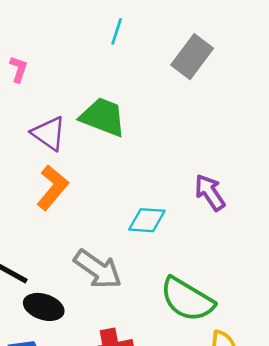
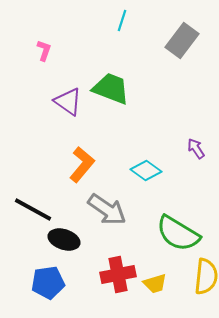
orange L-shape: (52, 187) -> (82, 164), moved
purple arrow: (210, 192) -> (196, 148), size x0.7
cyan diamond: (147, 220) -> (146, 170), turned 32

